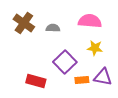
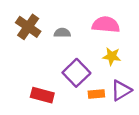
purple triangle: (103, 77) -> (121, 90), turned -42

